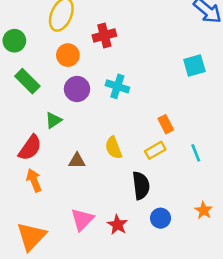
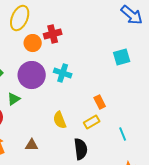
orange circle: (68, 55) -> (33, 43), moved
purple circle: (77, 89) -> (32, 75), size x1.4
cyan line: (196, 153) -> (123, 134), moved
brown triangle: (77, 161) -> (32, 145), moved

